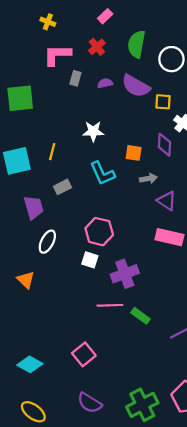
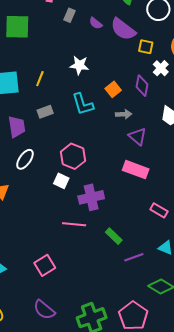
purple semicircle: (105, 83) -> (96, 23), turned -136
orange square: (134, 153) -> (113, 89), turned 35
green rectangle: (141, 316) -> (114, 236), moved

